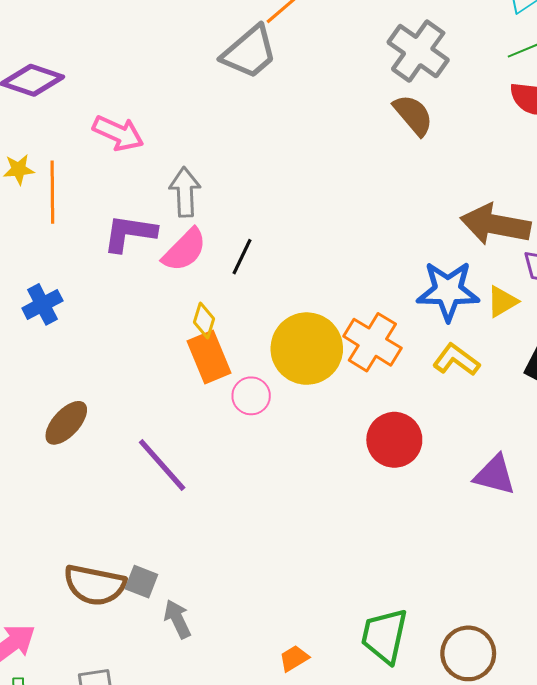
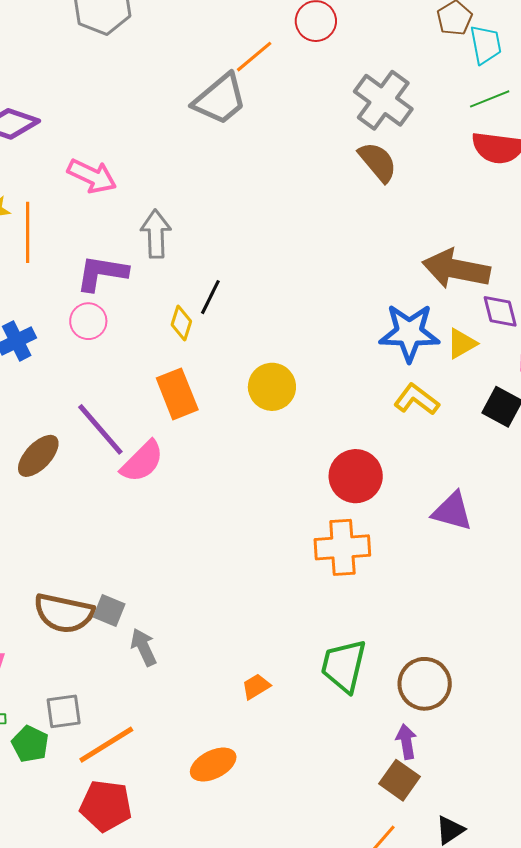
pink semicircle: (184, 250) -> (142, 461), moved
yellow diamond: (204, 321) -> (181, 323), moved
orange cross: (372, 342) -> (342, 547), moved, turned -36
yellow circle: (307, 349) -> (272, 387), size x0.7
pink circle: (251, 396) -> (88, 321), moved
purple line: (162, 465) -> (100, 429), moved

